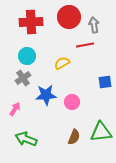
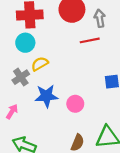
cyan circle: (27, 56) -> (25, 43), moved
yellow semicircle: (62, 63) -> (40, 64), moved

